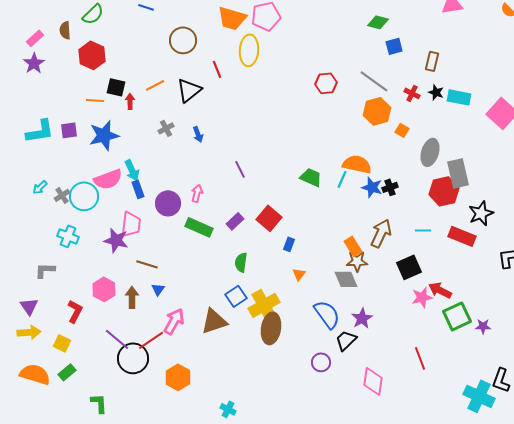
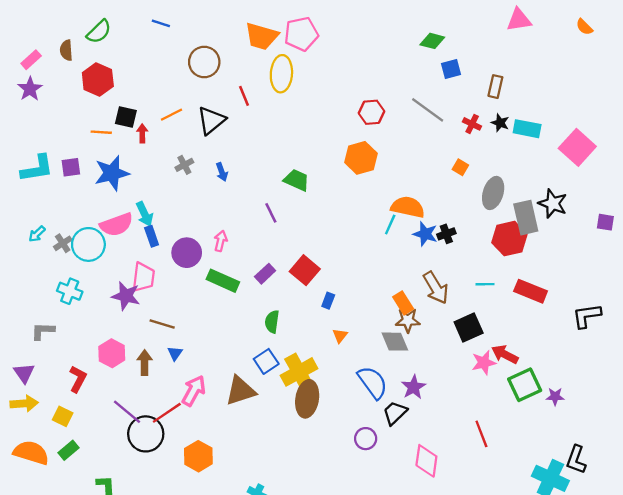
orange hexagon: (377, 111) -> (361, 158), moved
green trapezoid: (311, 177) -> (297, 180), moved
black star: (481, 213) -> (553, 204), moved, turned -30
brown arrow: (381, 233) -> (436, 288), turned 124

